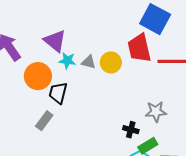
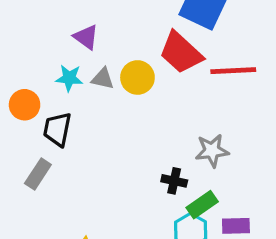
purple triangle: (55, 41) -> (86, 37), moved, size x0.7
red trapezoid: (139, 48) -> (181, 53), turned -32
orange circle: (38, 76) -> (25, 105), size x0.7

